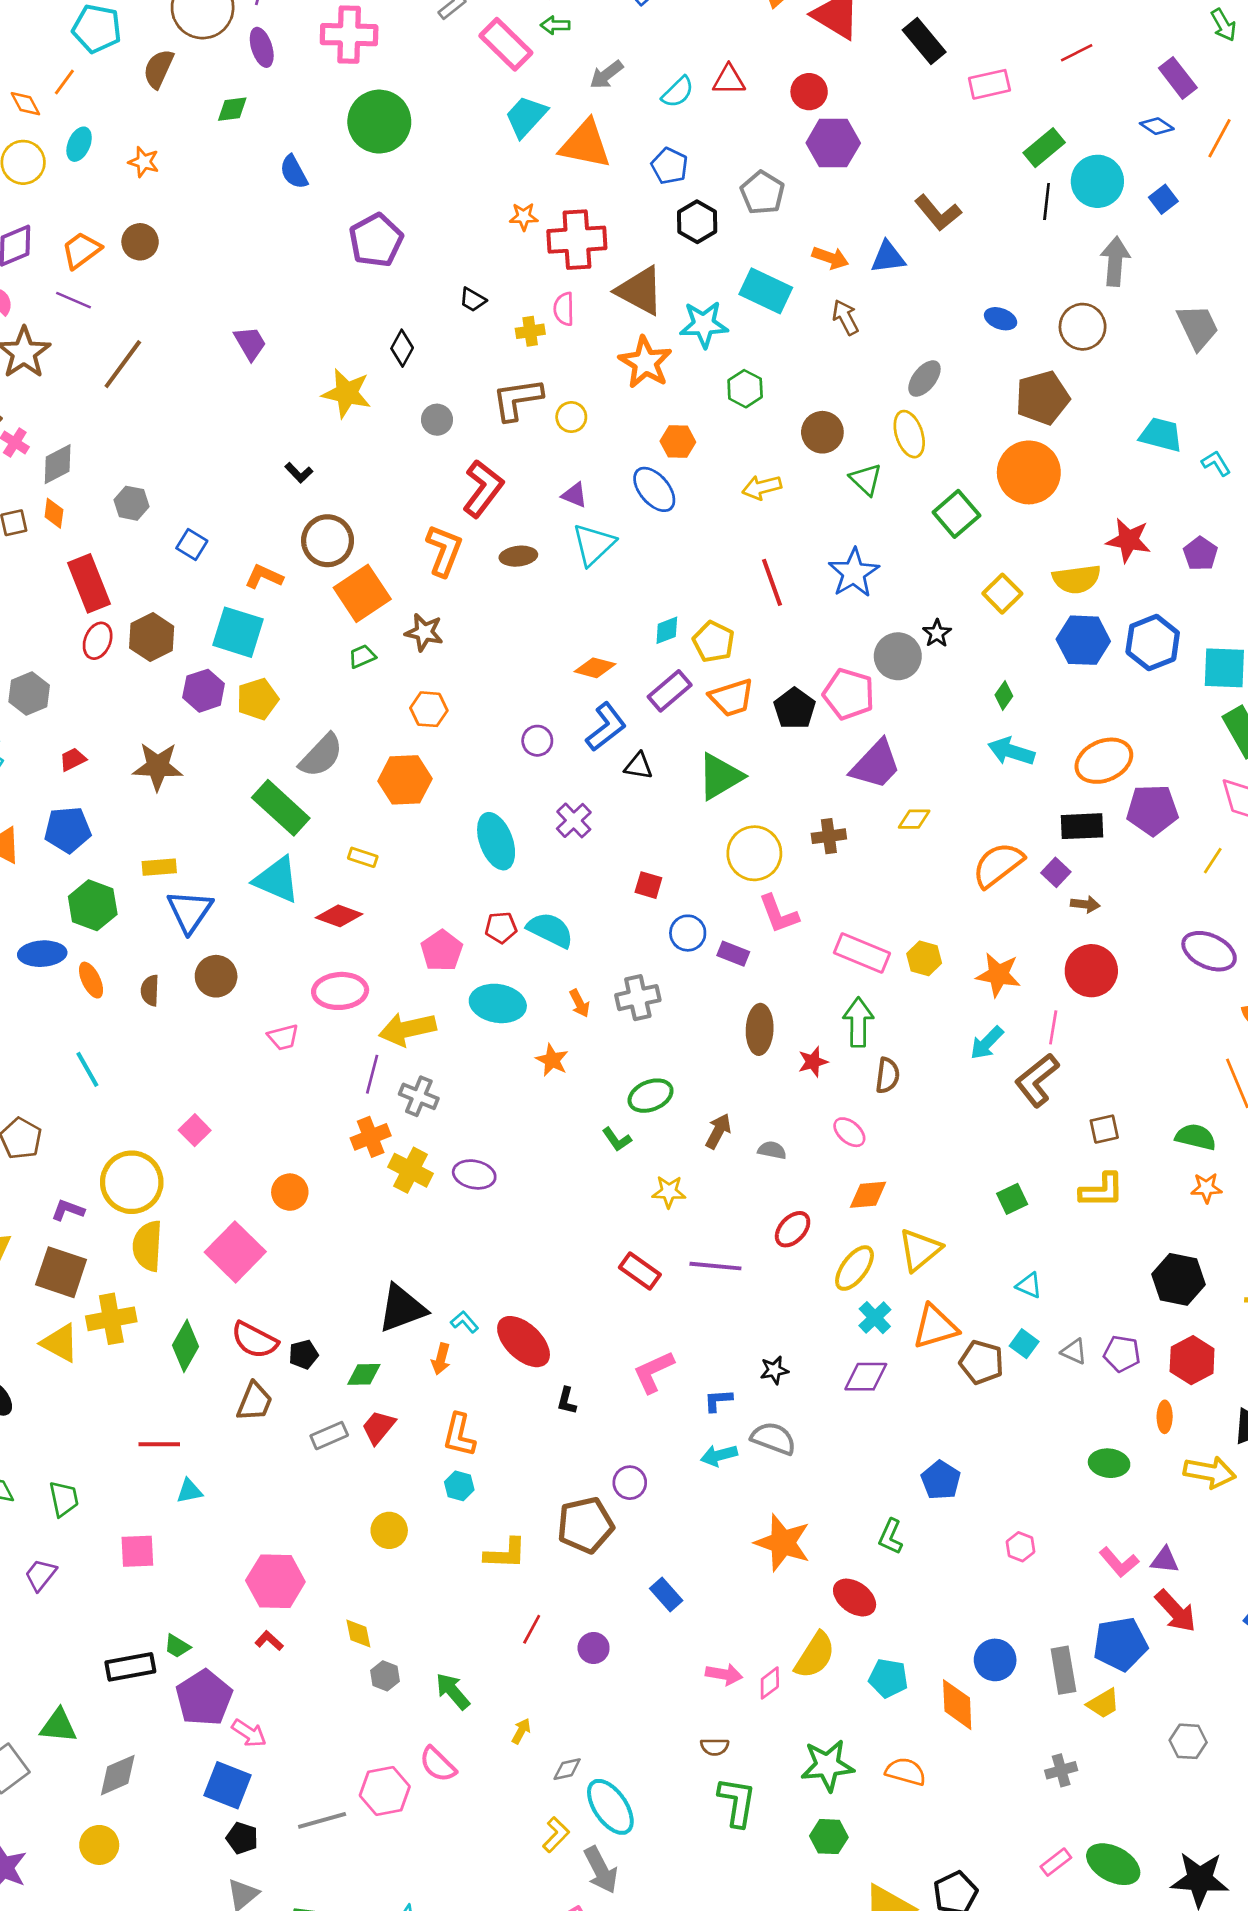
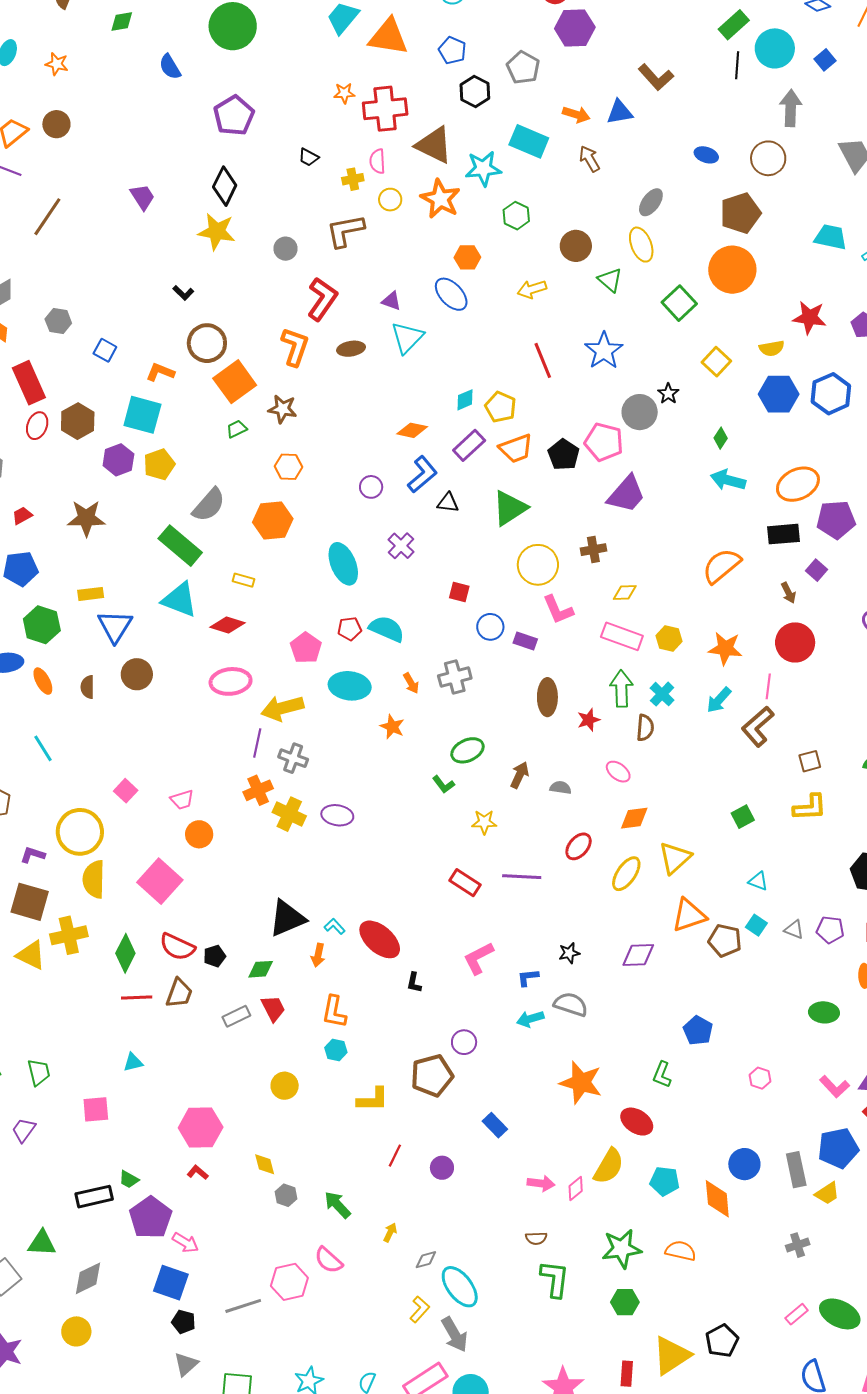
black diamond: (402, 348) -> (225, 186), moved, size x1.4
yellow circle: (571, 417) -> (390, 200), moved
yellow semicircle: (1077, 579) -> (772, 348), size x0.7
yellow diamond: (914, 819) -> (625, 592), moved
purple square: (1056, 872) -> (816, 570), moved
brown arrow: (1085, 904) -> (788, 593), turned 60
pink trapezoid: (283, 1037) -> (182, 800), moved
cyan cross: (875, 1318) -> (662, 694), moved
red trapezoid: (378, 1427) -> (273, 1008), turned 116
red line: (159, 1444) -> (137, 997), moved

